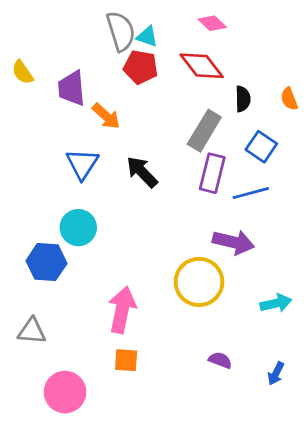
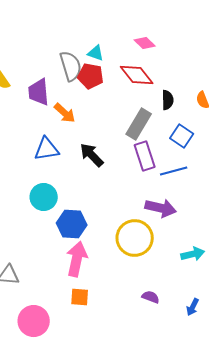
gray semicircle: (121, 31) -> (71, 66), moved
blue triangle: (82, 164) -> (47, 149), turned 48
purple rectangle: (212, 173) -> (145, 156), turned -32
blue hexagon: (46, 262) -> (72, 224), moved

